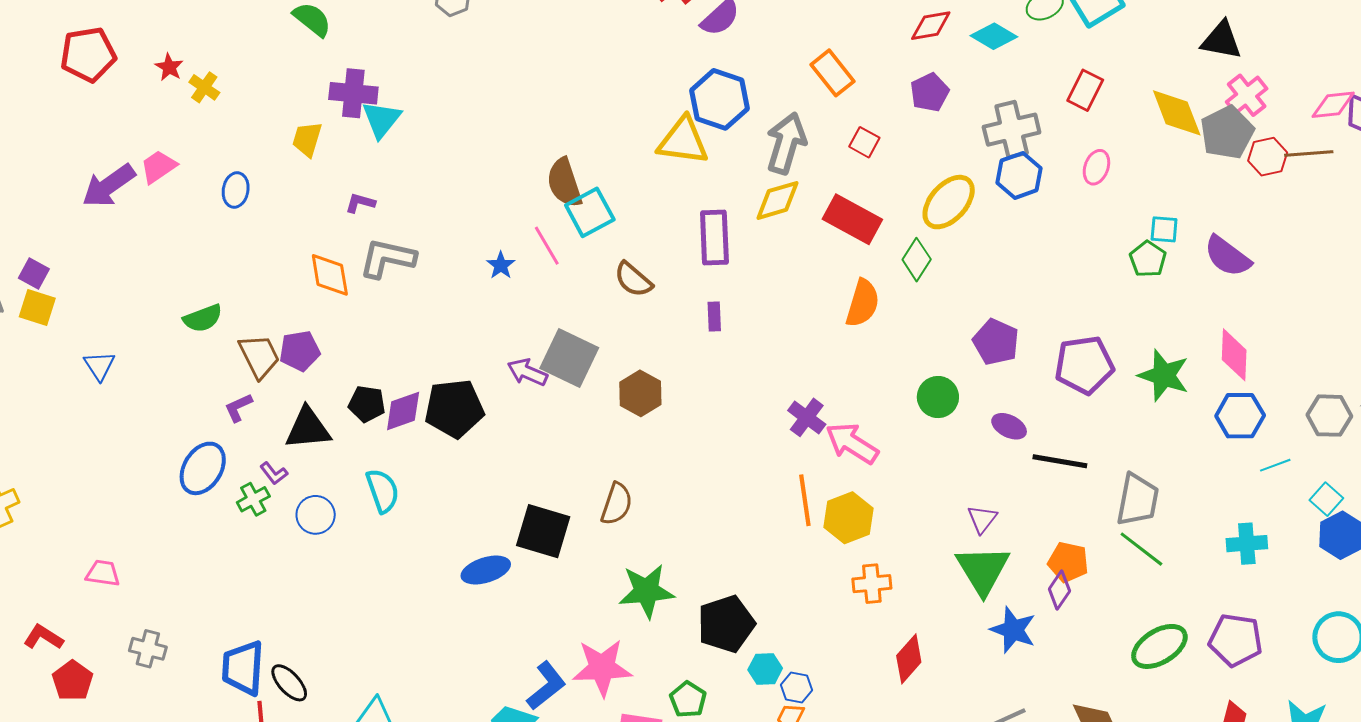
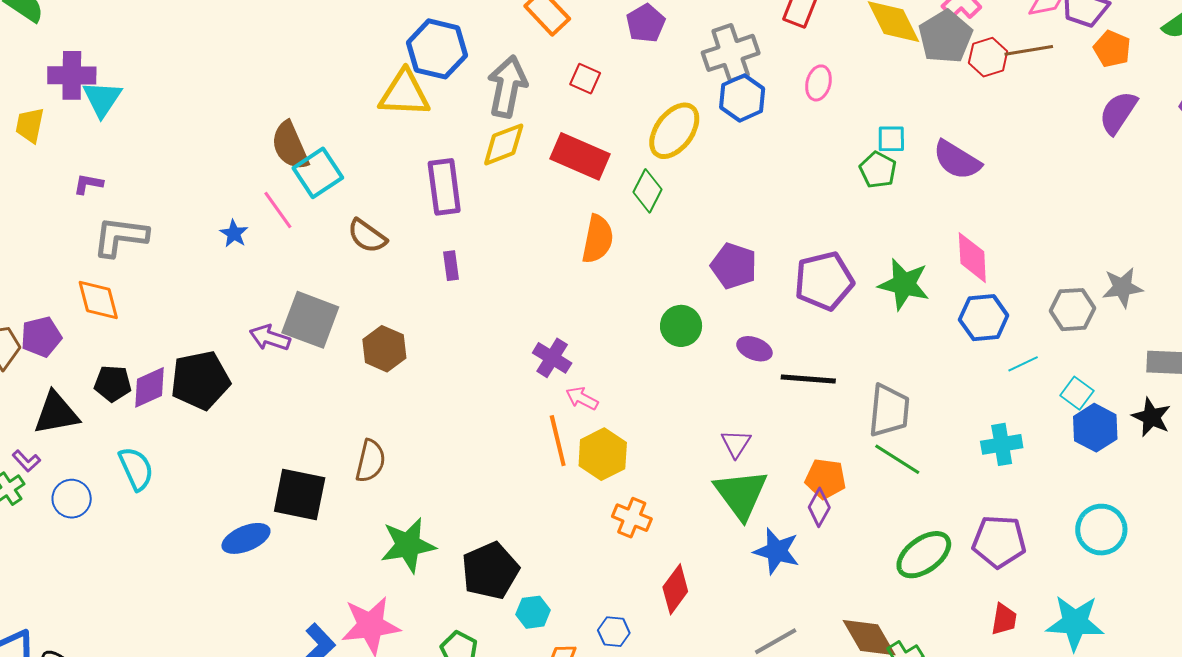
orange diamond: (330, 275) -> (98, 300), moved
pink arrow: (852, 443) -> (582, 398), moved, size x0.6
orange cross: (872, 584) -> (632, 518), turned 33
blue hexagon: (797, 687) -> (614, 632), moved

